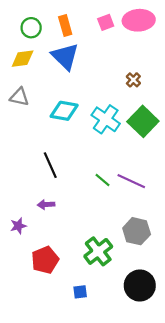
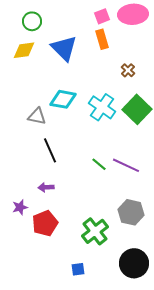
orange rectangle: (65, 26) -> (102, 39), moved
gray triangle: (19, 97) -> (37, 116), moved
red pentagon: (45, 260) -> (45, 223), moved

